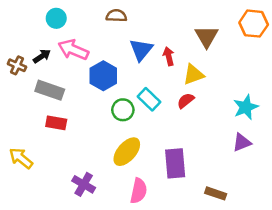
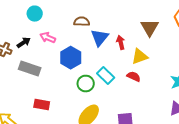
brown semicircle: (116, 16) -> (82, 22), moved
pink arrow: (73, 50) -> (48, 38), size x0.7
red semicircle: (186, 101) -> (134, 77), turned 64
red rectangle: (56, 123) -> (42, 105), moved

